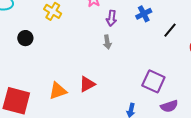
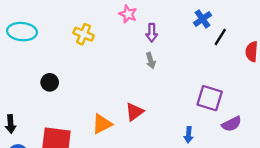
blue cross: (144, 14) -> (203, 19), moved
black circle: (25, 38) -> (50, 82), moved

